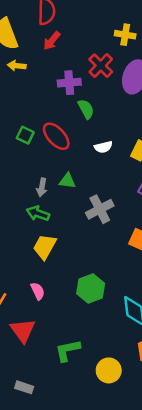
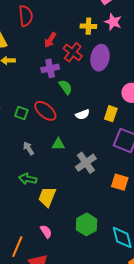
red arrow: (52, 41) -> (50, 40), moved
gray arrow: (42, 187) -> (29, 148), moved, turned 144
green arrow: (38, 213) -> (28, 179), moved

